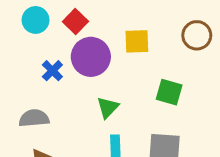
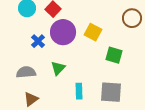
yellow square: (137, 41) -> (93, 32), moved, turned 30
green triangle: (108, 108) -> (58, 68), moved

